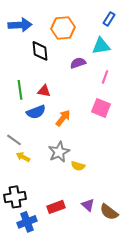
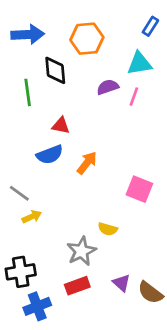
pink line: (105, 77) -> (134, 97), moved
green line: (20, 90) -> (28, 92), moved
pink square: (101, 108) -> (139, 189), moved
gray star: (59, 152) -> (81, 251), moved
yellow arrow: (23, 157) -> (32, 217), turned 128

